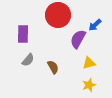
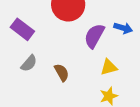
blue arrow: (95, 25) -> (123, 28), moved, turned -120
purple rectangle: (23, 34) -> (22, 29), turned -54

